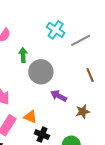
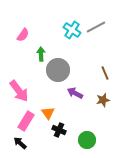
gray line: (81, 40) -> (96, 27), moved
brown star: (83, 112) -> (103, 100), moved
orange triangle: (30, 117) -> (48, 113), turned 32

